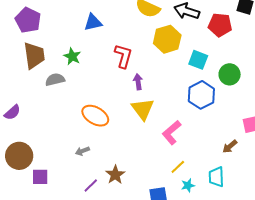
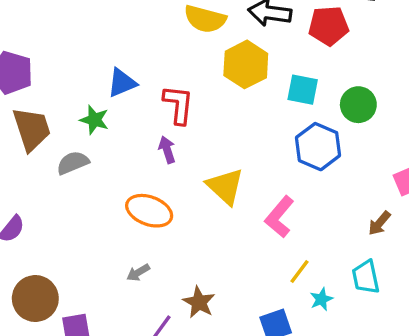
blue triangle: (93, 22) -> (122, 83), moved
purple arrow: (138, 82) -> (167, 150), moved

